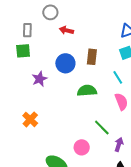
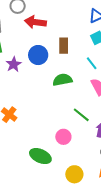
red arrow: (66, 30) -> (35, 22), size x1.5
purple star: (40, 79) -> (14, 64), moved

